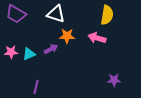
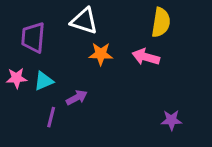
purple trapezoid: (16, 14) -> (33, 37), moved, turned 65
purple arrow: (51, 49) -> (77, 98), moved
purple line: (36, 87) -> (51, 117), moved

